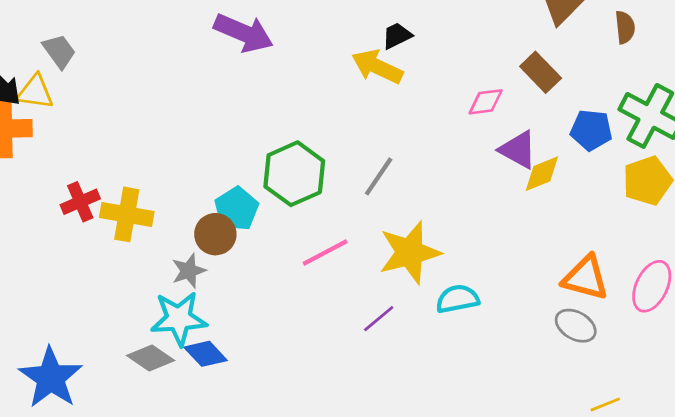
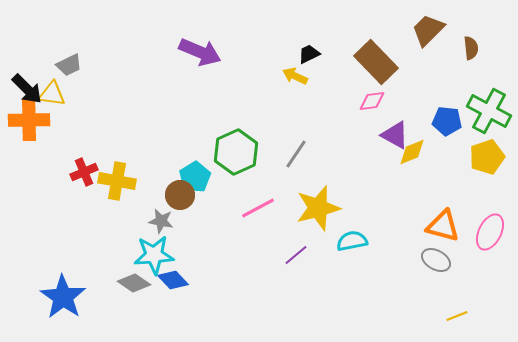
gray trapezoid: (59, 51) -> (69, 65), turned 100
yellow arrow: (377, 67) -> (295, 76), size x0.7
brown rectangle: (541, 72) -> (376, 62), moved, size x1.5
gray star: (189, 271) -> (161, 221), turned 30

